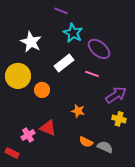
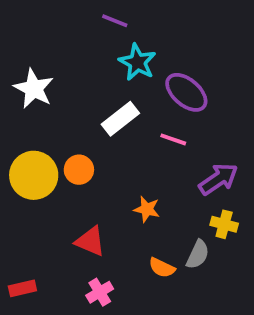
white star: (31, 42) -> (34, 89), moved
yellow circle: (18, 76) -> (34, 175), moved
pink cross: (28, 135) -> (100, 292), moved
gray semicircle: (105, 147) -> (198, 254), moved, turned 91
red rectangle: (12, 153) -> (22, 288), turned -40

